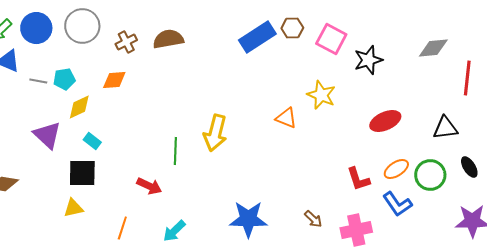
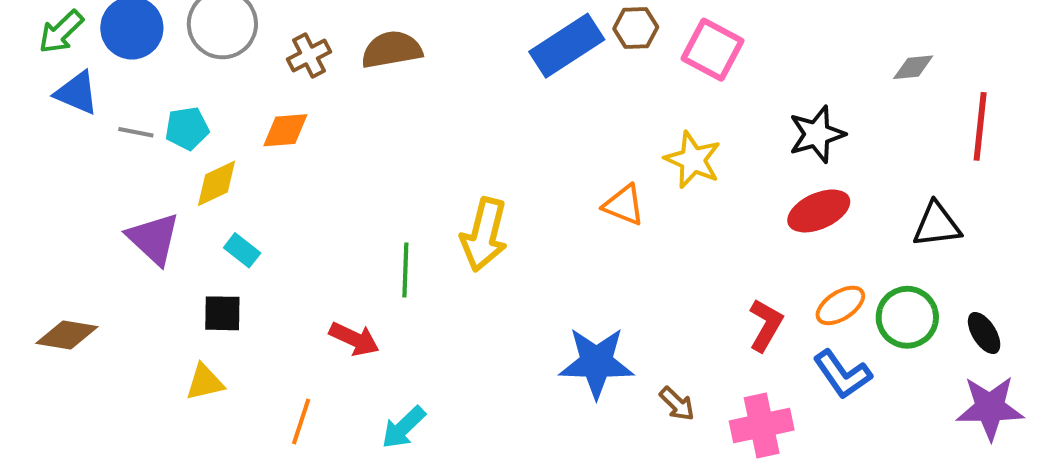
gray diamond: (433, 48) -> (913, 67), size x0.7
black star: (368, 60) -> (817, 134), moved
black ellipse: (469, 167) -> (984, 333), moved
black square: (82, 173) -> (222, 313), size x0.7
red L-shape: (358, 179) -> (766, 325), turned -132
blue star: (248, 219) -> (596, 363), moved

